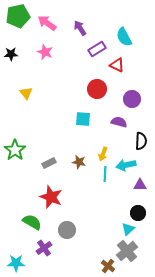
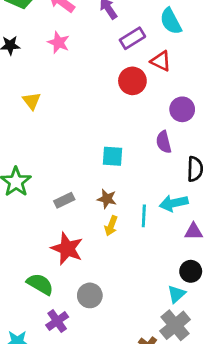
red circle: (97, 89) -> (132, 81), moved
cyan square: (83, 119) -> (113, 156), moved
purple semicircle: (119, 122) -> (164, 142), turned -119
yellow arrow: (103, 154) -> (111, 226), moved

